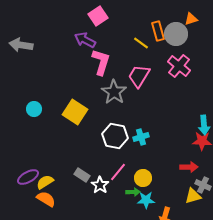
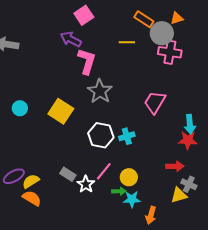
orange rectangle: (158, 31) -> (144, 19), moved, turned -42
yellow line: (141, 43) -> (127, 42), turned -35
pink cross: (179, 66) -> (170, 52), moved, turned -30
pink trapezoid: (139, 76) -> (155, 102), moved

